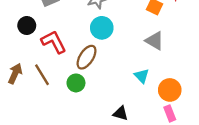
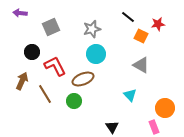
brown ellipse: (87, 57) -> (83, 79), turned 35
brown arrow: (15, 74) -> (22, 81), moved
orange circle: (170, 90) -> (165, 108), moved
black triangle: (121, 113) -> (112, 127), turned 40

